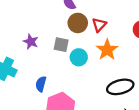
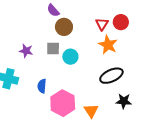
red triangle: (99, 25) -> (102, 24), moved
orange star: (107, 50) -> (108, 45), moved

